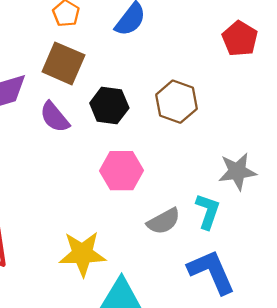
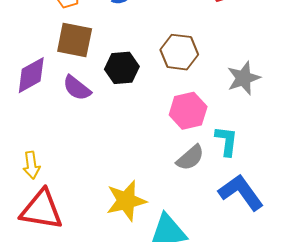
pink hexagon: (121, 171) -> (188, 111), moved
gray star: (237, 171) -> (244, 78), moved

